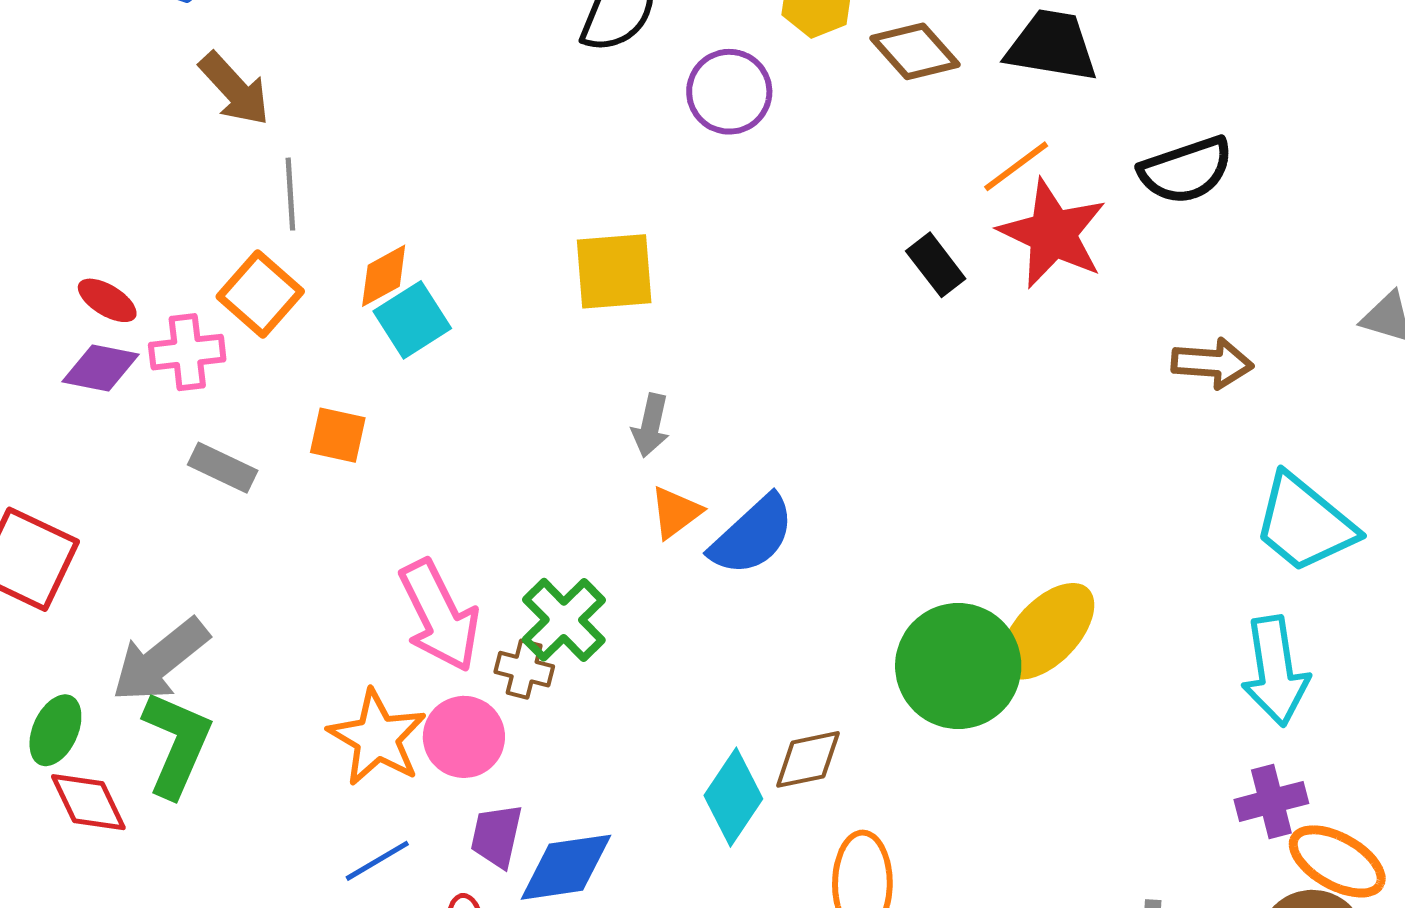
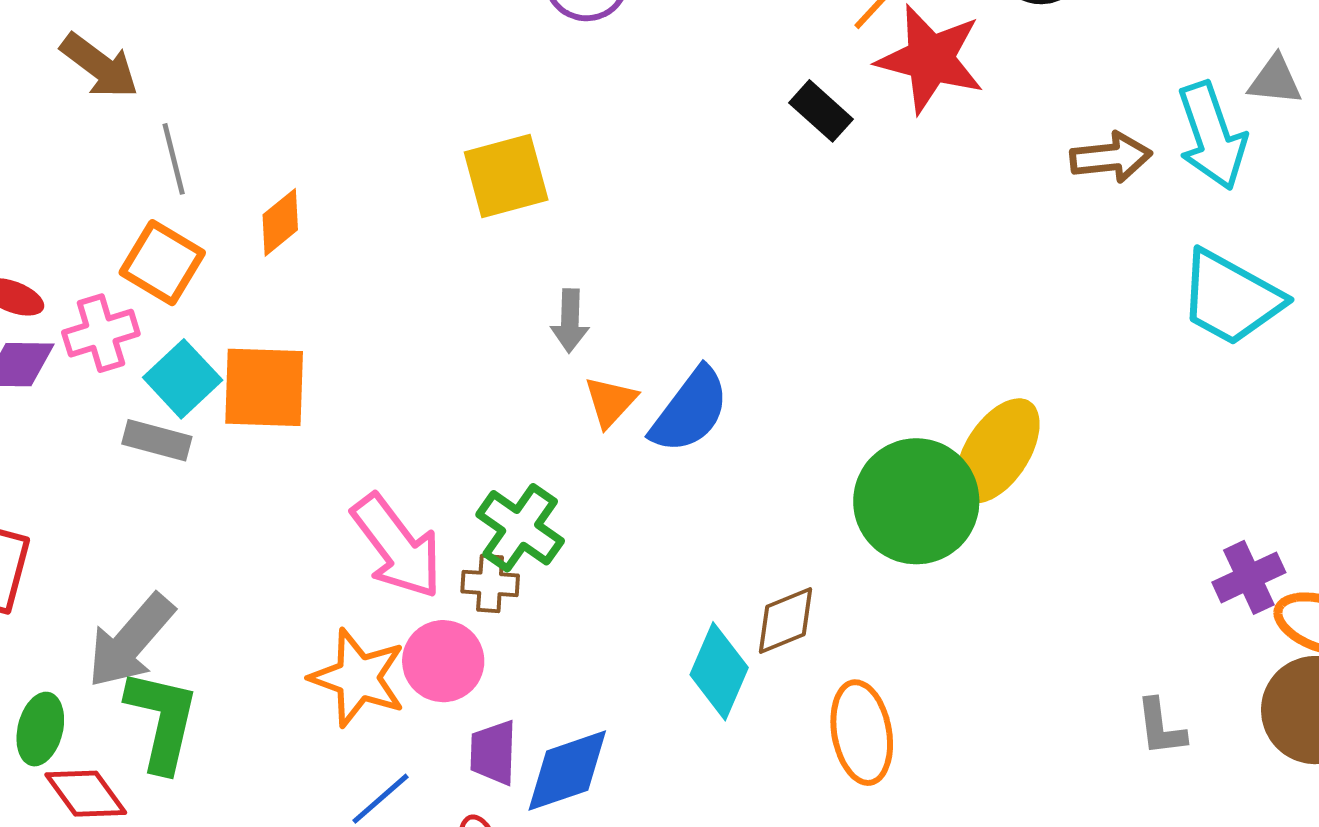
cyan square: (412, 320) -> (183, 379), moved
orange square: (338, 435) -> (264, 387), size x1.6
cyan arrow: (1275, 671) -> (1212, 136), moved

